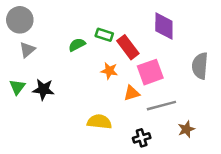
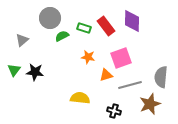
gray circle: (20, 20) -> (50, 18), moved
red rectangle: (128, 47) -> (106, 26), moved
gray semicircle: (200, 66) -> (161, 77), moved
brown star: (186, 129) -> (150, 104), size x1.5
black cross: (142, 138) -> (114, 111), turned 32

